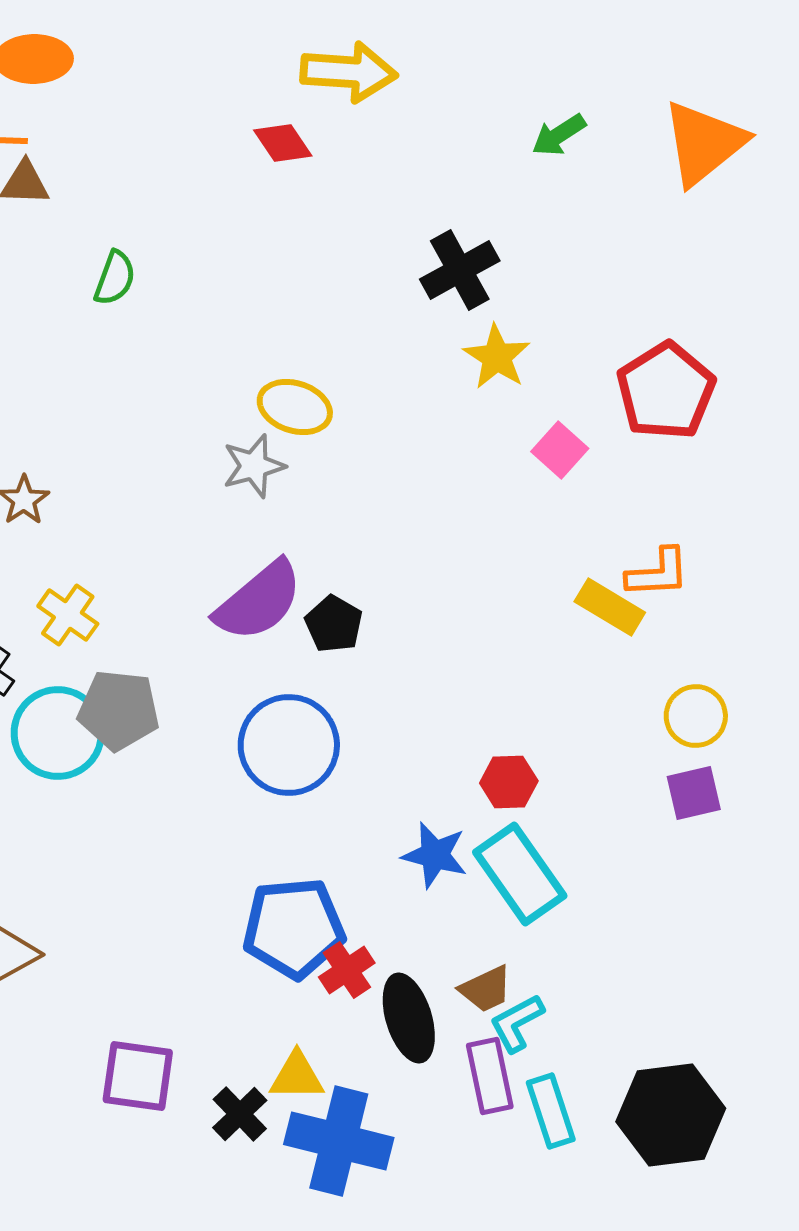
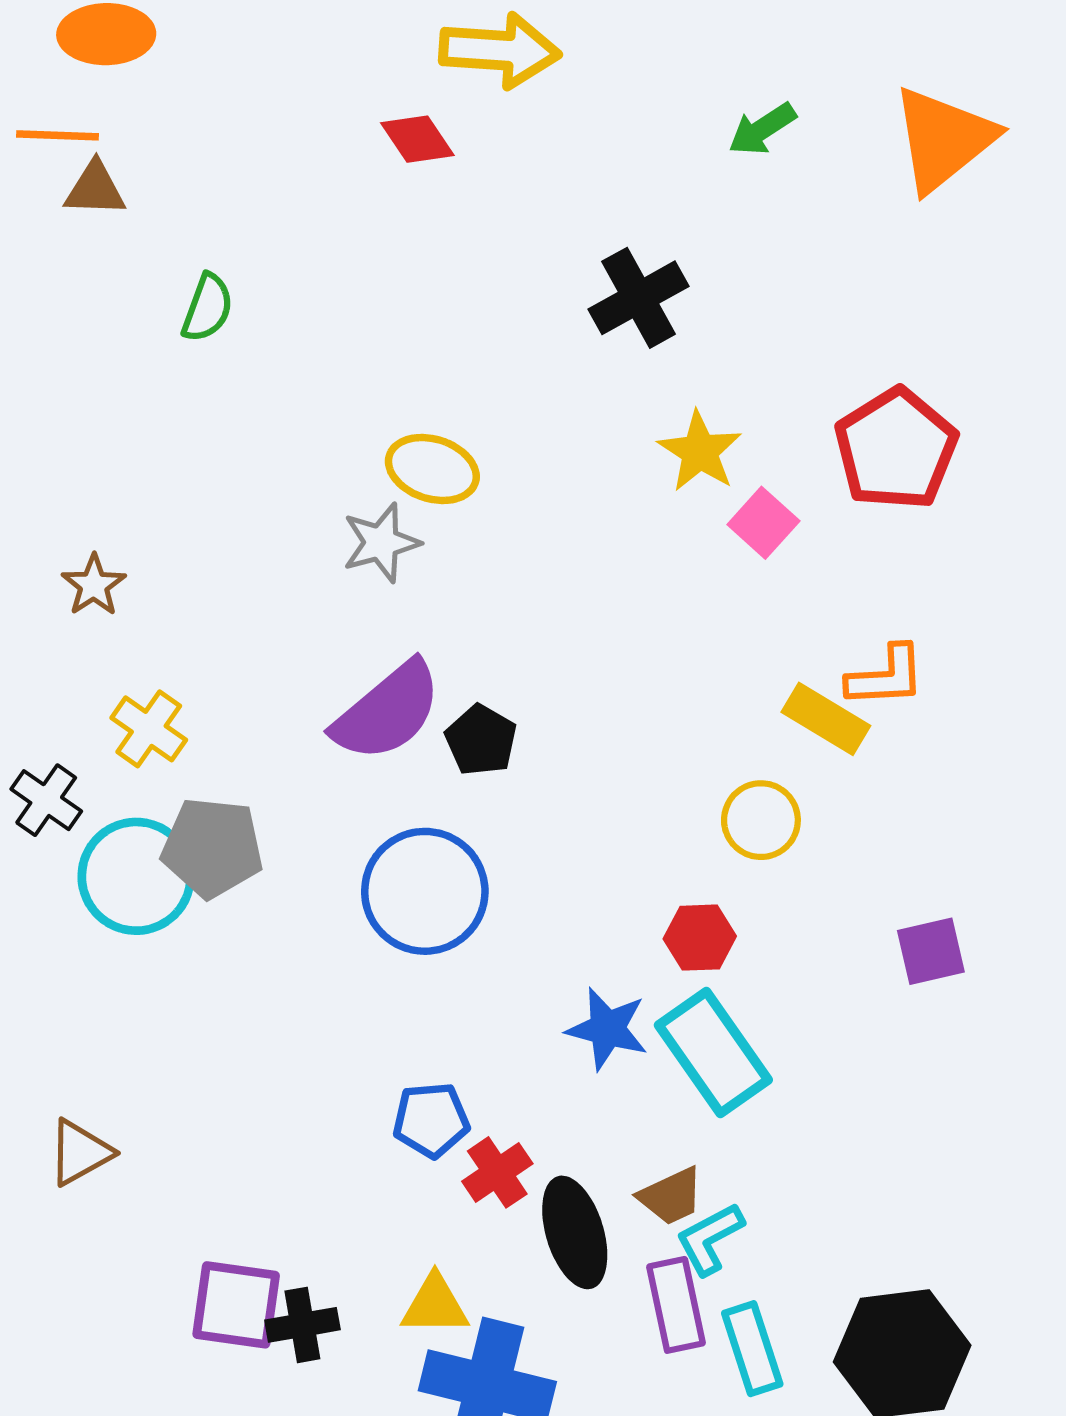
yellow star: (497, 357) -> (700, 452), moved
yellow circle: (696, 716) -> (761, 820), moved
blue pentagon: (294, 928) -> (431, 1120), size x0.6
black cross: (240, 1114) -> (302, 1325), moved, turned 34

